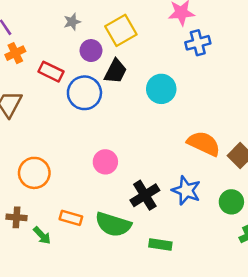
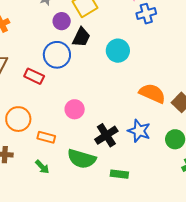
red rectangle: (51, 72) -> (34, 76), moved
orange rectangle: (71, 218) -> (46, 137), moved
green arrow: (42, 235) -> (42, 167), moved

